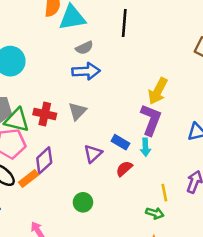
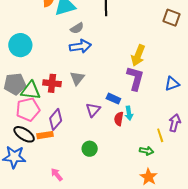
cyan arrow: (145, 147) -> (129, 113), moved
red semicircle: (124, 169) -> (119, 119), turned -32
orange rectangle: (29, 179) -> (45, 135), turned 35
yellow line: (164, 193) -> (160, 135), moved

